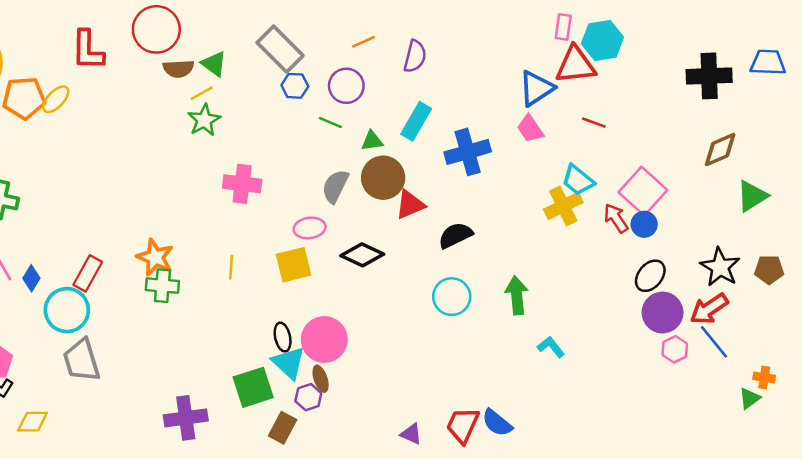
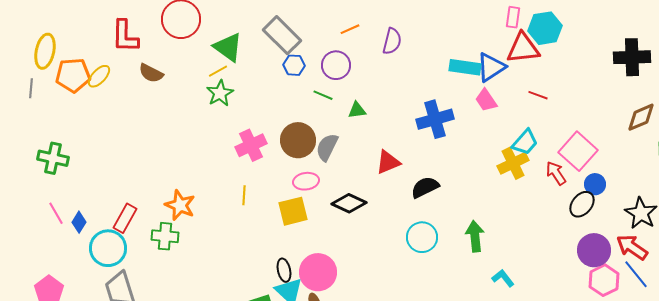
green triangle: (214, 64) -> (228, 47), size x1.4
brown semicircle: (178, 69) -> (151, 73), moved, turned 30
cyan rectangle: (416, 121) -> (465, 67), moved, turned 68
brown circle: (383, 178) -> (298, 140), moved
cyan trapezoid: (578, 180) -> (525, 142), turned -88
pink cross: (242, 184) -> (251, 145), turned -32
blue circle: (644, 224) -> (595, 184), moved
yellow line: (231, 267) -> (244, 195), moved
black ellipse: (650, 276) -> (582, 204), moved
green cross: (162, 286) -> (165, 236), moved
red arrow: (709, 309) -> (632, 247), turned 68
pink hexagon: (675, 349) -> (604, 280), size x1.4

